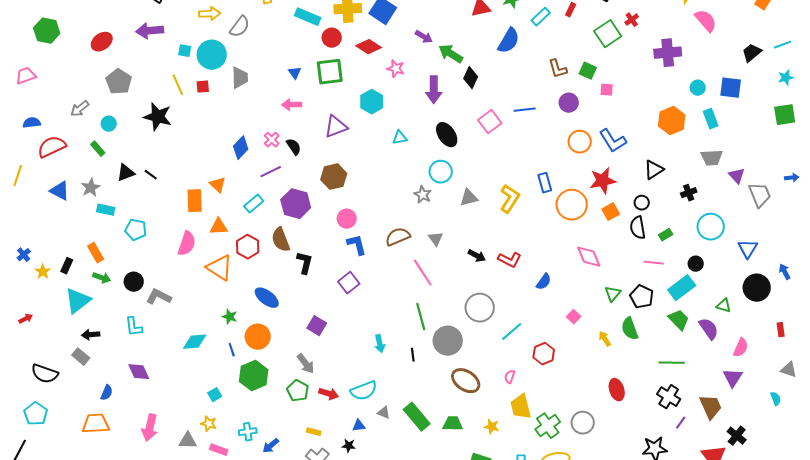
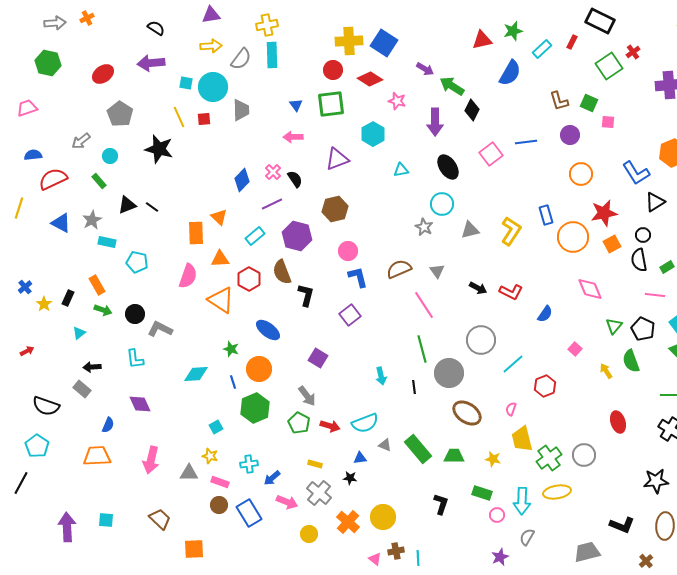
cyan rectangle: (308, 17) -> (272, 55), moved, turned 65
blue L-shape: (613, 141) -> (636, 173), moved
cyan triangle: (78, 301) -> (79, 333), size x0.5

